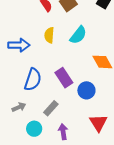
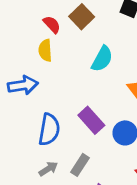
yellow semicircle: (49, 35) -> (45, 50), moved
gray arrow: (19, 107) -> (48, 169), moved

